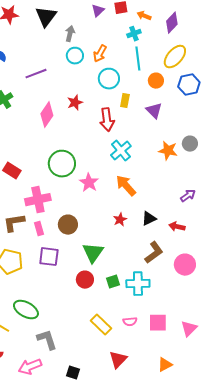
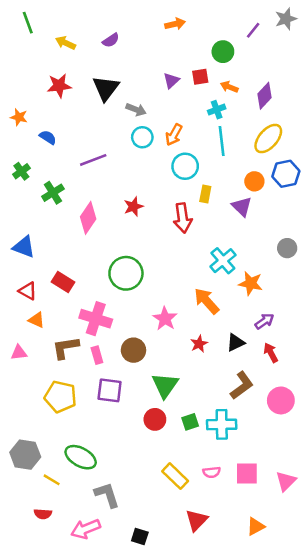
gray arrow: (70, 34) -> (136, 110), turned 98
orange circle: (156, 81) -> (254, 181), moved
red star: (75, 103) -> (133, 207), moved
pink diamond: (47, 115) -> (88, 218), moved
cyan cross: (121, 151) -> (223, 261), moved
orange star: (168, 151) -> (251, 283), moved
pink star: (89, 183) -> (165, 319), moved
purple arrow: (188, 196) -> (264, 321), moved
pink cross: (38, 200) -> (96, 319), turned 30
red arrow: (177, 227) -> (271, 353), turned 49

